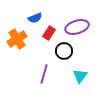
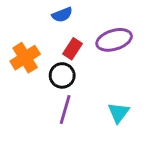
blue semicircle: (35, 18) -> (62, 15), moved
black circle: (64, 51) -> (62, 75), moved

